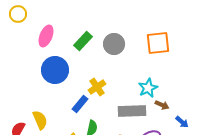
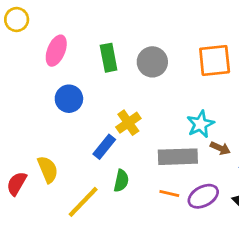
green rectangle: (83, 41) -> (109, 58), turned -54
blue circle: (55, 70) -> (69, 99), size x0.7

